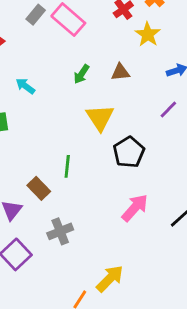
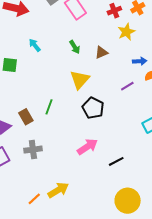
brown triangle: (120, 72) -> (101, 53), turned -32
green arrow: (81, 74) -> (75, 47), turned -80
black pentagon: (129, 152) -> (93, 108), turned -30

